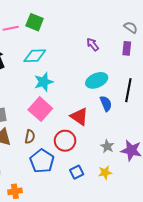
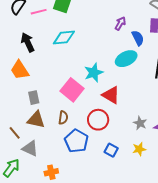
purple arrow: (93, 44) -> (120, 23), turned 72
cyan star: (44, 82) -> (94, 73), moved
blue semicircle: (106, 104) -> (138, 38), moved
blue square: (77, 172) -> (111, 150), turned -32

